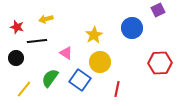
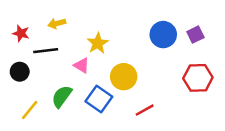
purple square: (158, 10) -> (195, 35), moved
yellow star: (94, 35) -> (98, 43), moved
red line: (117, 89) -> (145, 110), turned 49

